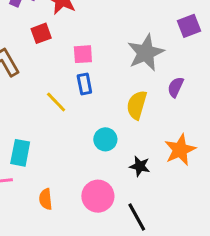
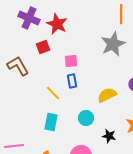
gray star: (146, 53) -> (113, 44), moved
yellow semicircle: (137, 105) -> (107, 95), turned 48
cyan rectangle: (20, 153) -> (51, 122), moved

